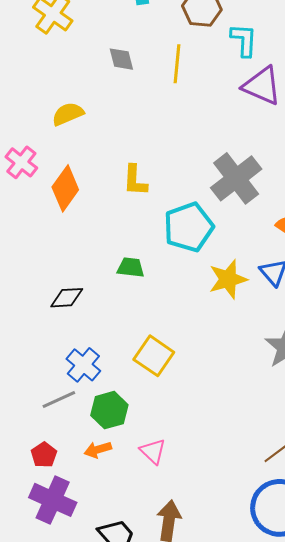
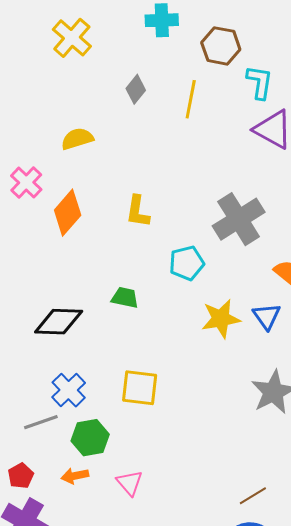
gray diamond: (121, 59) -> (136, 89), turned 48
cyan pentagon: (189, 227) -> (187, 263), size x0.7
black diamond: (67, 298) -> (59, 322), size x1.4
yellow square: (154, 356) -> (140, 388), turned -33

